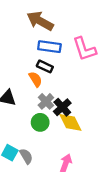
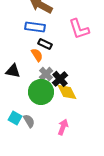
blue rectangle: (49, 47) -> (35, 27), moved
green circle: (40, 122) -> (41, 92), size x1.6

